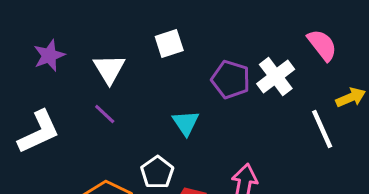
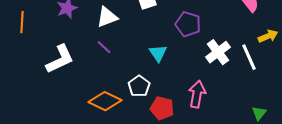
white triangle: (109, 69) -> (107, 17), turned 40
white cross: (276, 76) -> (218, 52), moved

